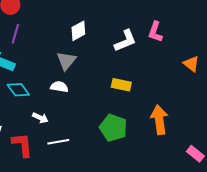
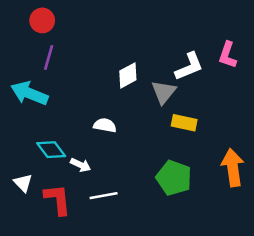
white diamond: (78, 31) -> (128, 75), moved
gray triangle: (66, 61) -> (164, 92), moved
cyan diamond: (18, 90) -> (51, 150), moved

